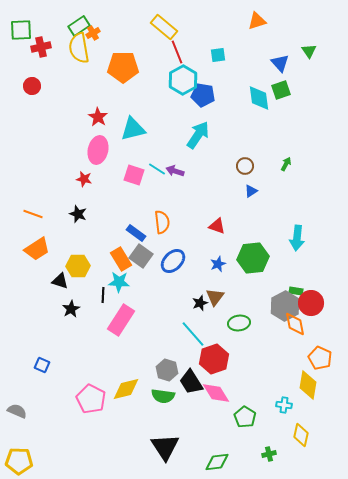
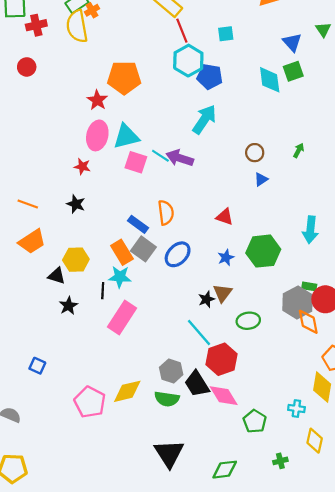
orange pentagon: (123, 67) -> (124, 78), moved
cyan triangle: (133, 129) -> (126, 137), moved
purple arrow: (175, 171) -> (180, 158), size x1.4

